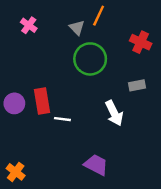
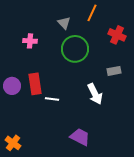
orange line: (99, 16) -> (92, 13), moved
pink cross: (29, 25) -> (30, 41), moved, turned -32

